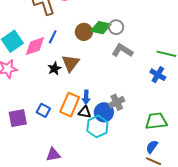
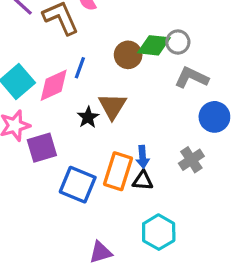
blue square: (43, 110) -> (78, 185), size x1.6
blue circle: (104, 112) -> (214, 117), moved
purple square: (18, 118) -> (42, 148), moved
cyan hexagon: (97, 126) -> (159, 232), moved

